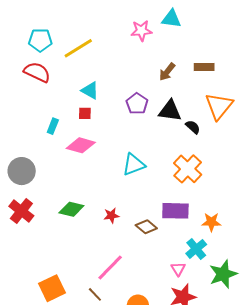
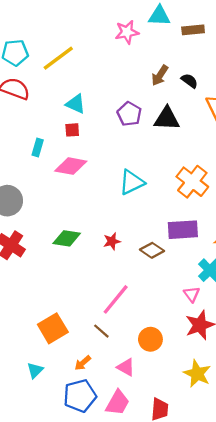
brown rectangle: (204, 67) -> (193, 30), moved
black semicircle: (193, 127) -> (189, 81), moved

